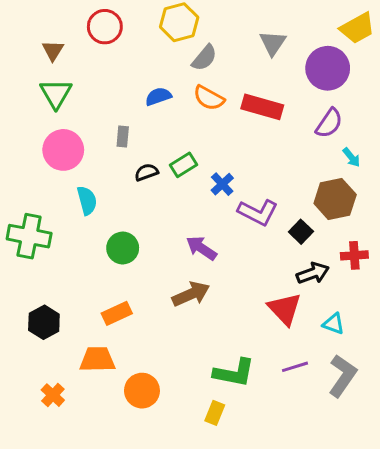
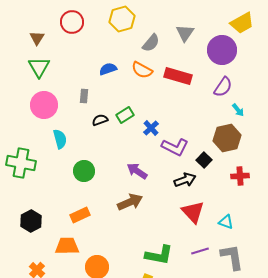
gray semicircle: (204, 58) -> (151, 43), moved
black arrow: (313, 273) -> (185, 180), moved
gray L-shape: (343, 376) -> (232, 257), turned -44

